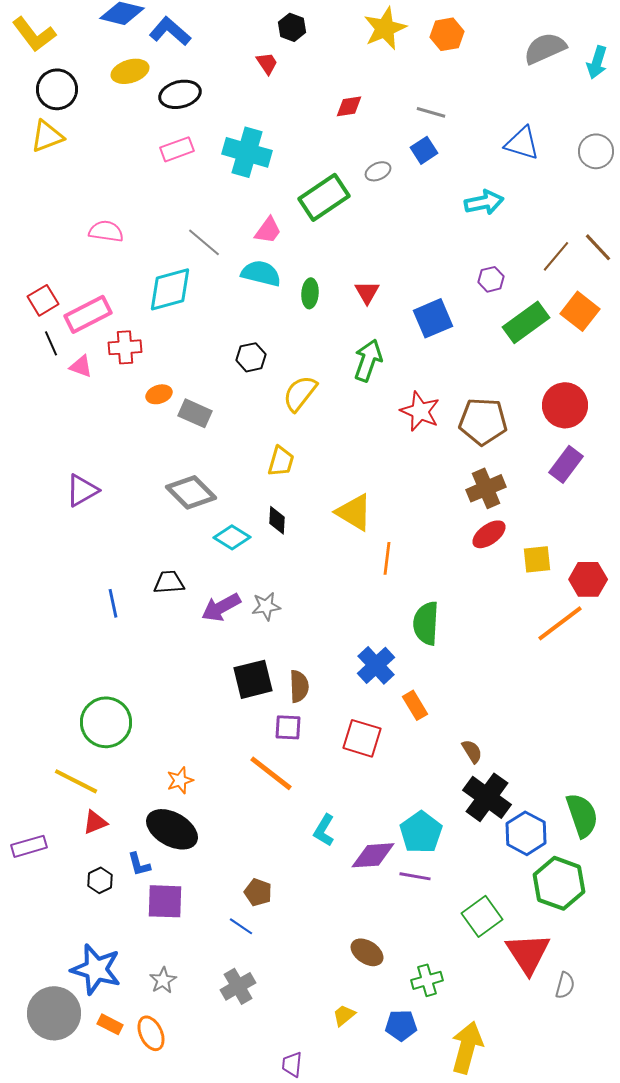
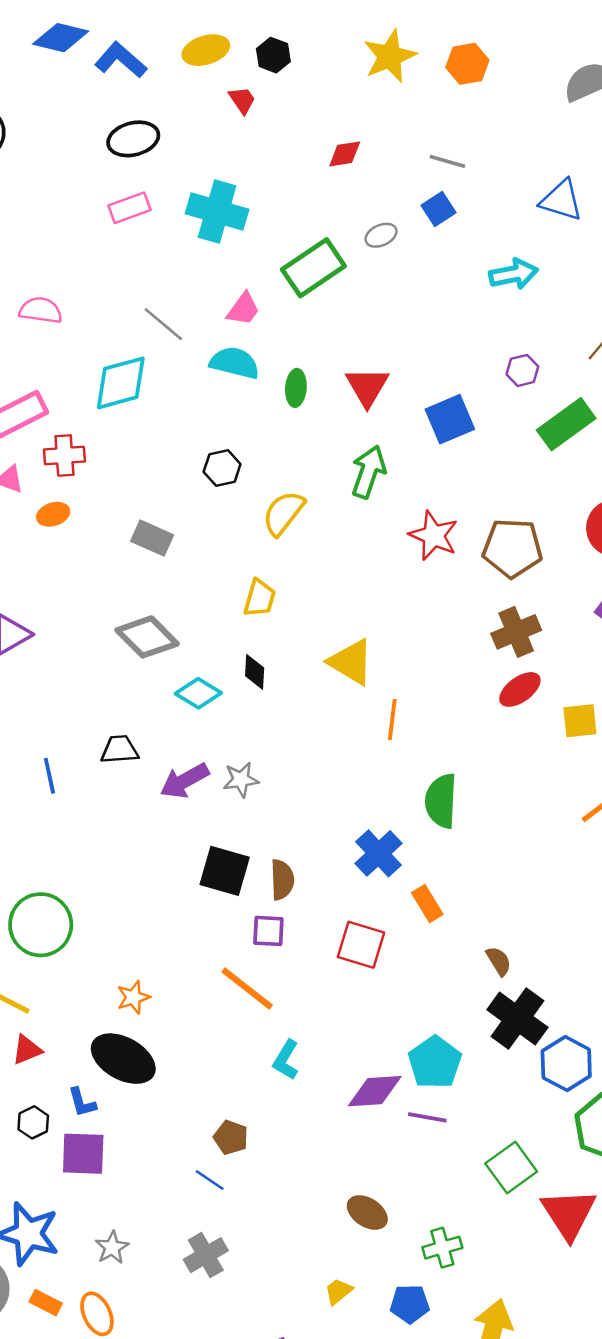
yellow ellipse: (130, 71) -> (206, 50), moved
red triangle: (367, 292) -> (367, 387), size x1.4
orange ellipse: (159, 394) -> (53, 514), moved
black square: (253, 679) -> (225, 871), turned 30
cyan L-shape: (324, 830) -> (286, 1060), moved
purple square: (165, 901) -> (83, 1154), moved

